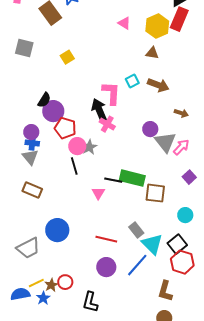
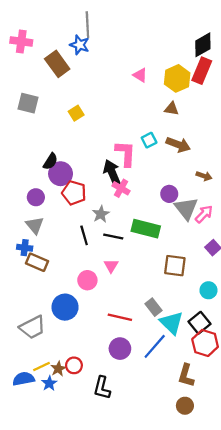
blue cross: (32, 143) -> (25, 248), moved
pink circle: (77, 146) -> (87, 280), moved
green rectangle: (132, 178) -> (146, 229), moved
black line: (113, 180) -> (113, 236), moved

